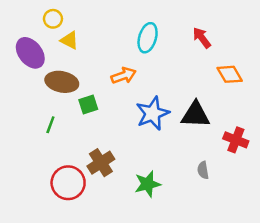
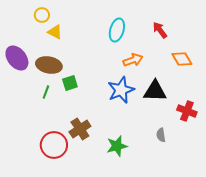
purple ellipse: (30, 53) -> (17, 58), moved
orange arrow: (124, 76) -> (133, 60), moved
green line: (50, 125) -> (46, 92), moved

